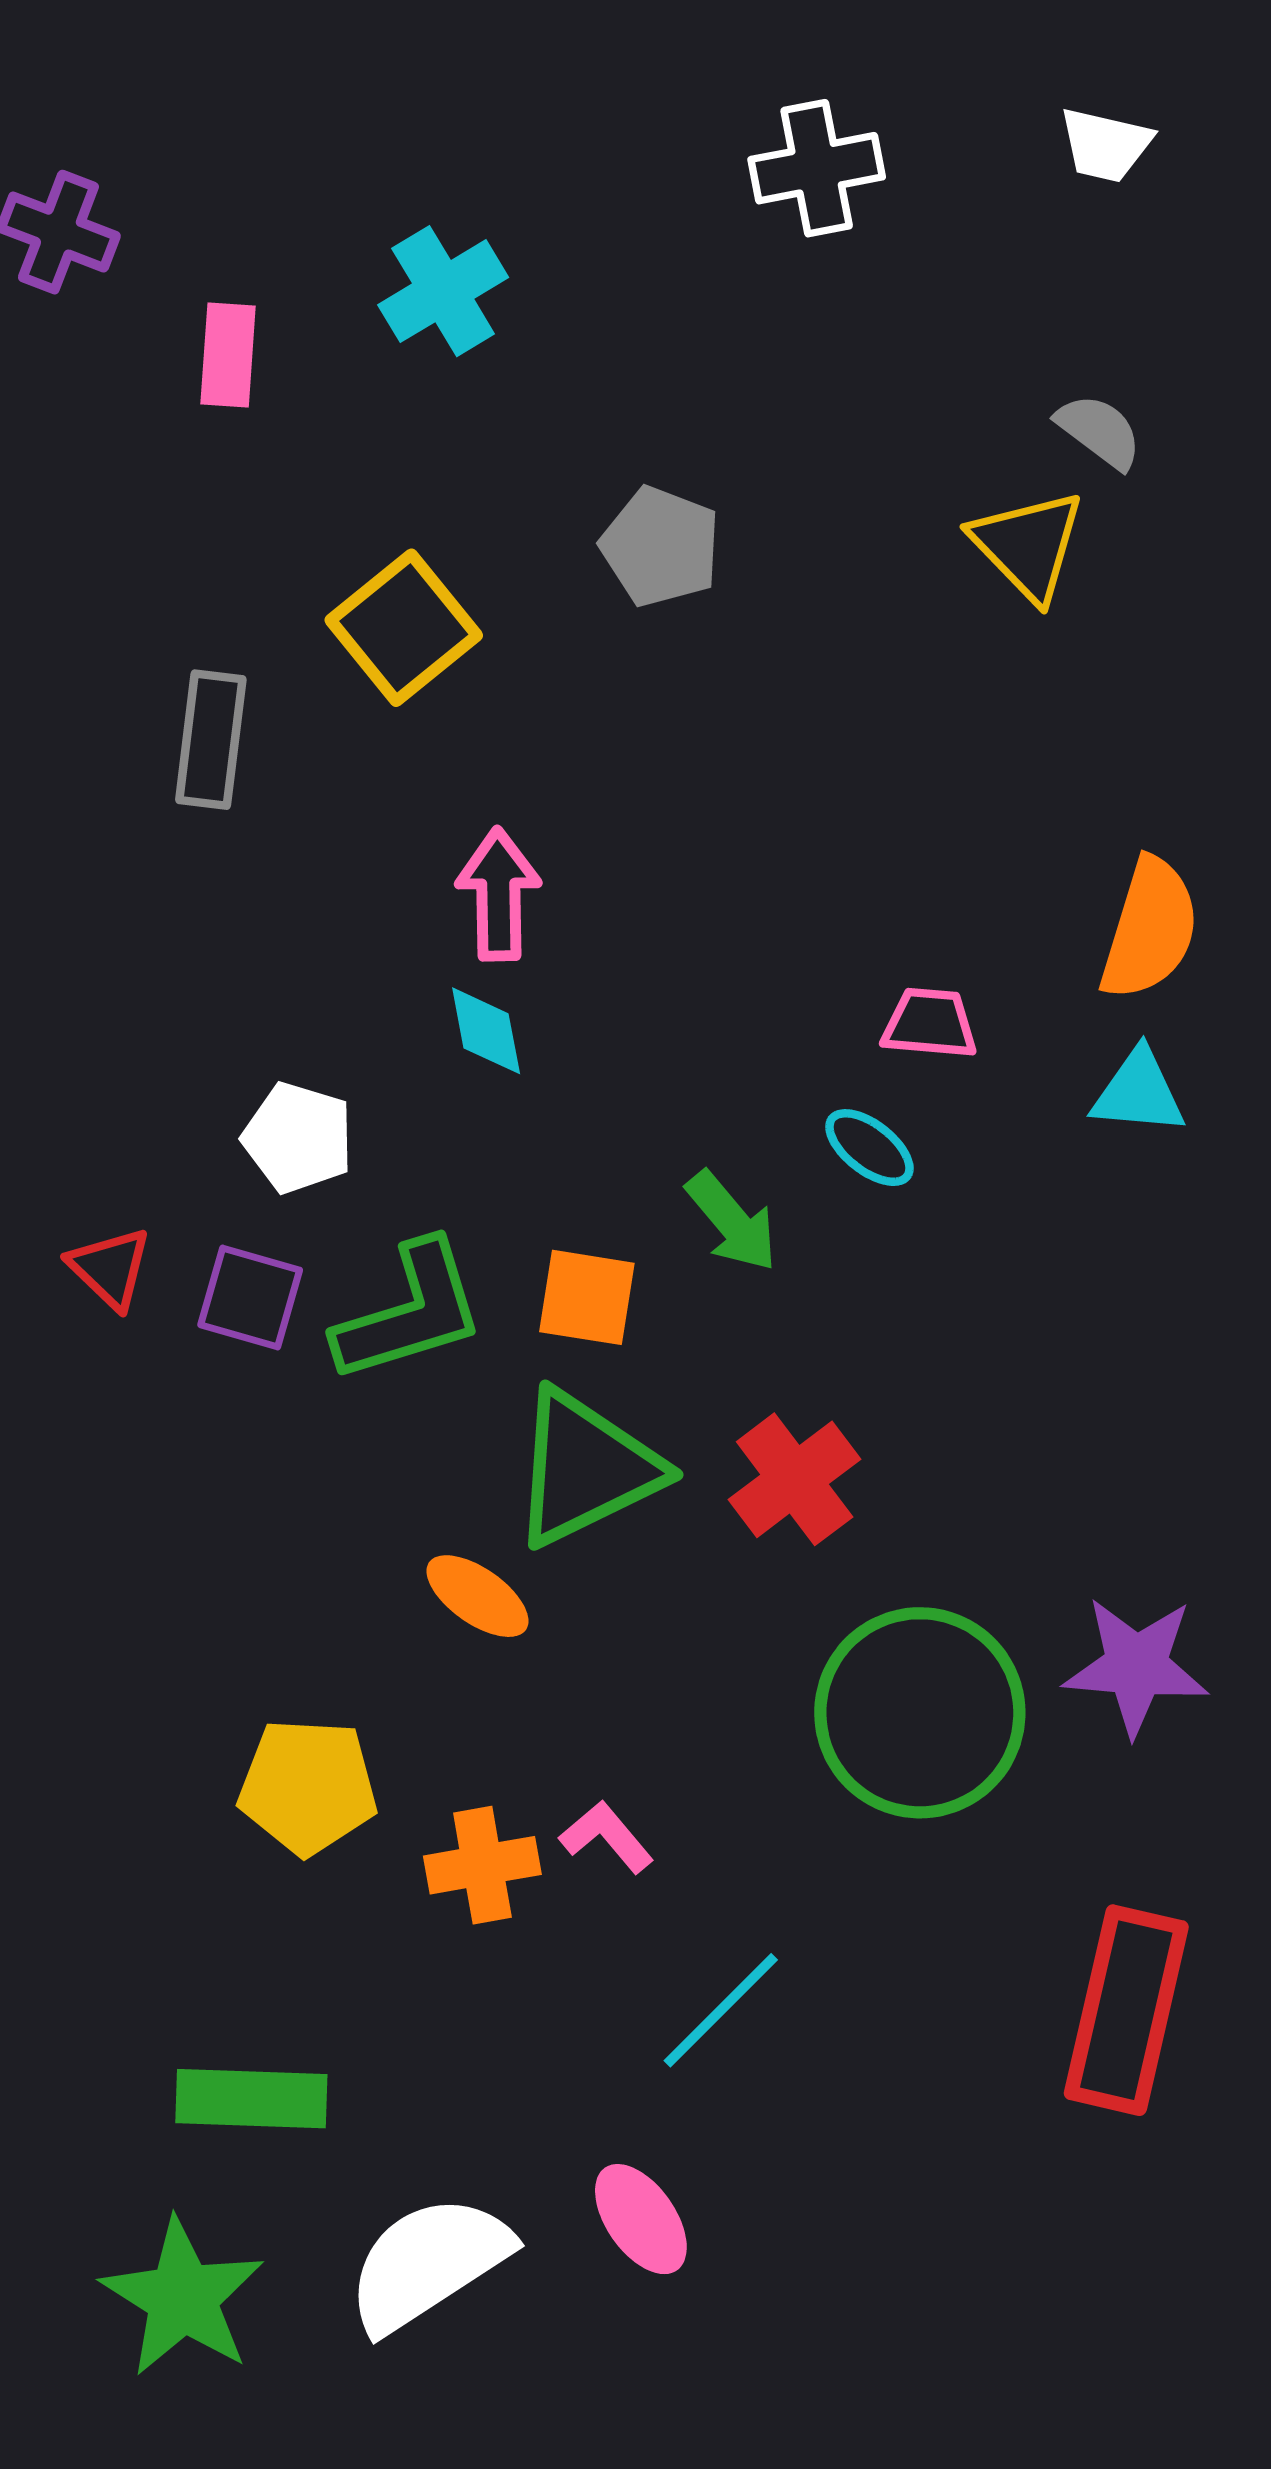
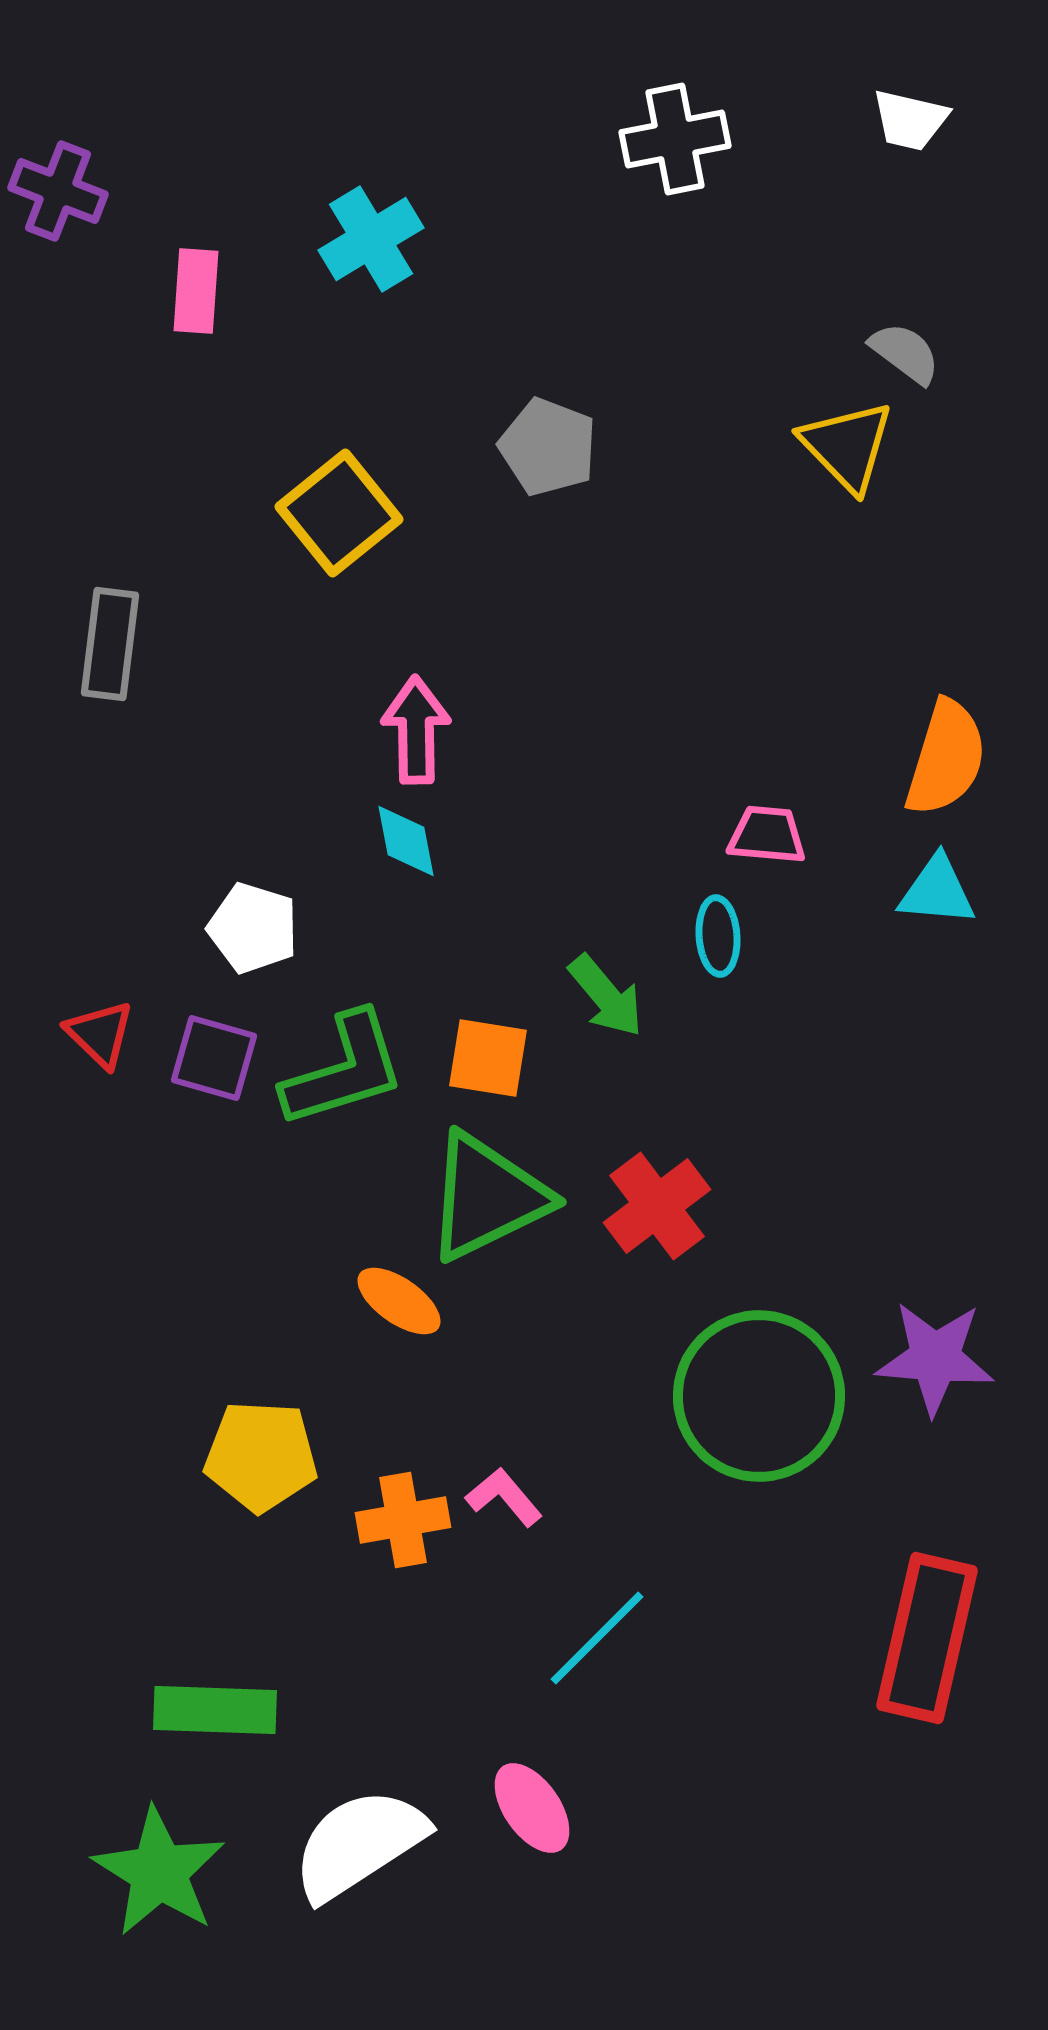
gray rectangle: (211, 740) -> (110, 644), moved
cyan ellipse: (869, 1148) -> (718, 936), turned 48

